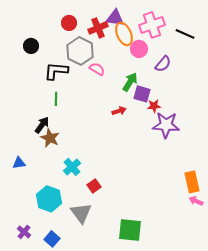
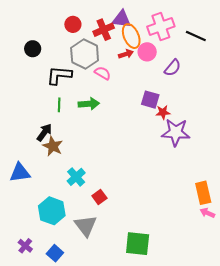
green arrow: (130, 82) -> (89, 104), moved, turned 54
red arrow: (119, 111) -> (126, 54), moved
blue triangle: (19, 163) -> (20, 173), size x1.5

